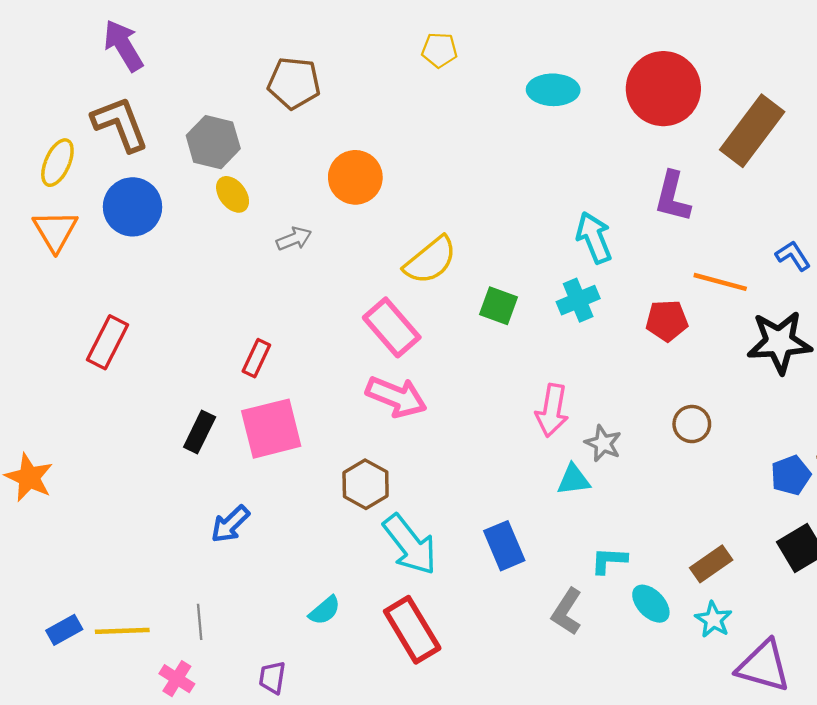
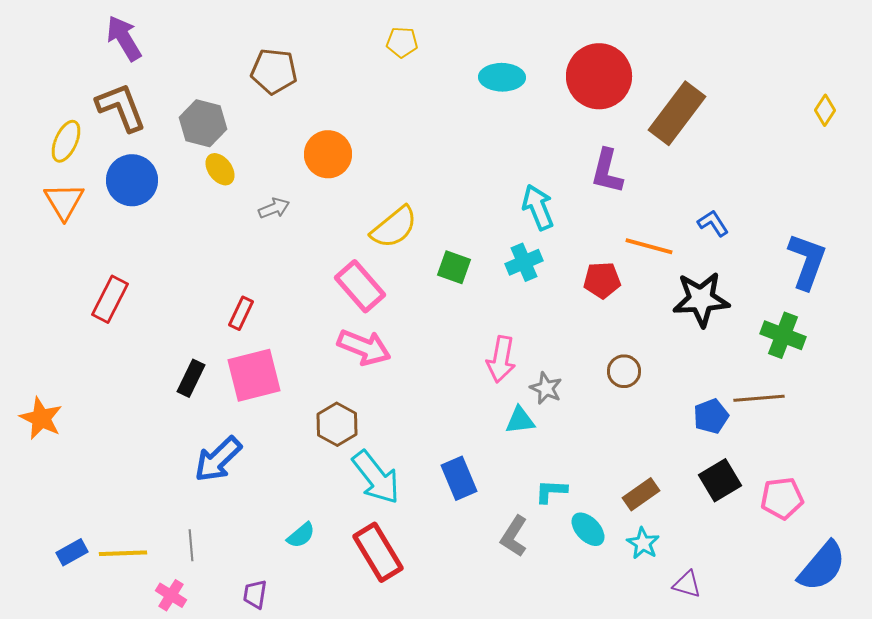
blue arrow: (230, 524) -> (218, 459), size x1.4
purple triangle: (763, 666) -> (687, 584), size x0.6

